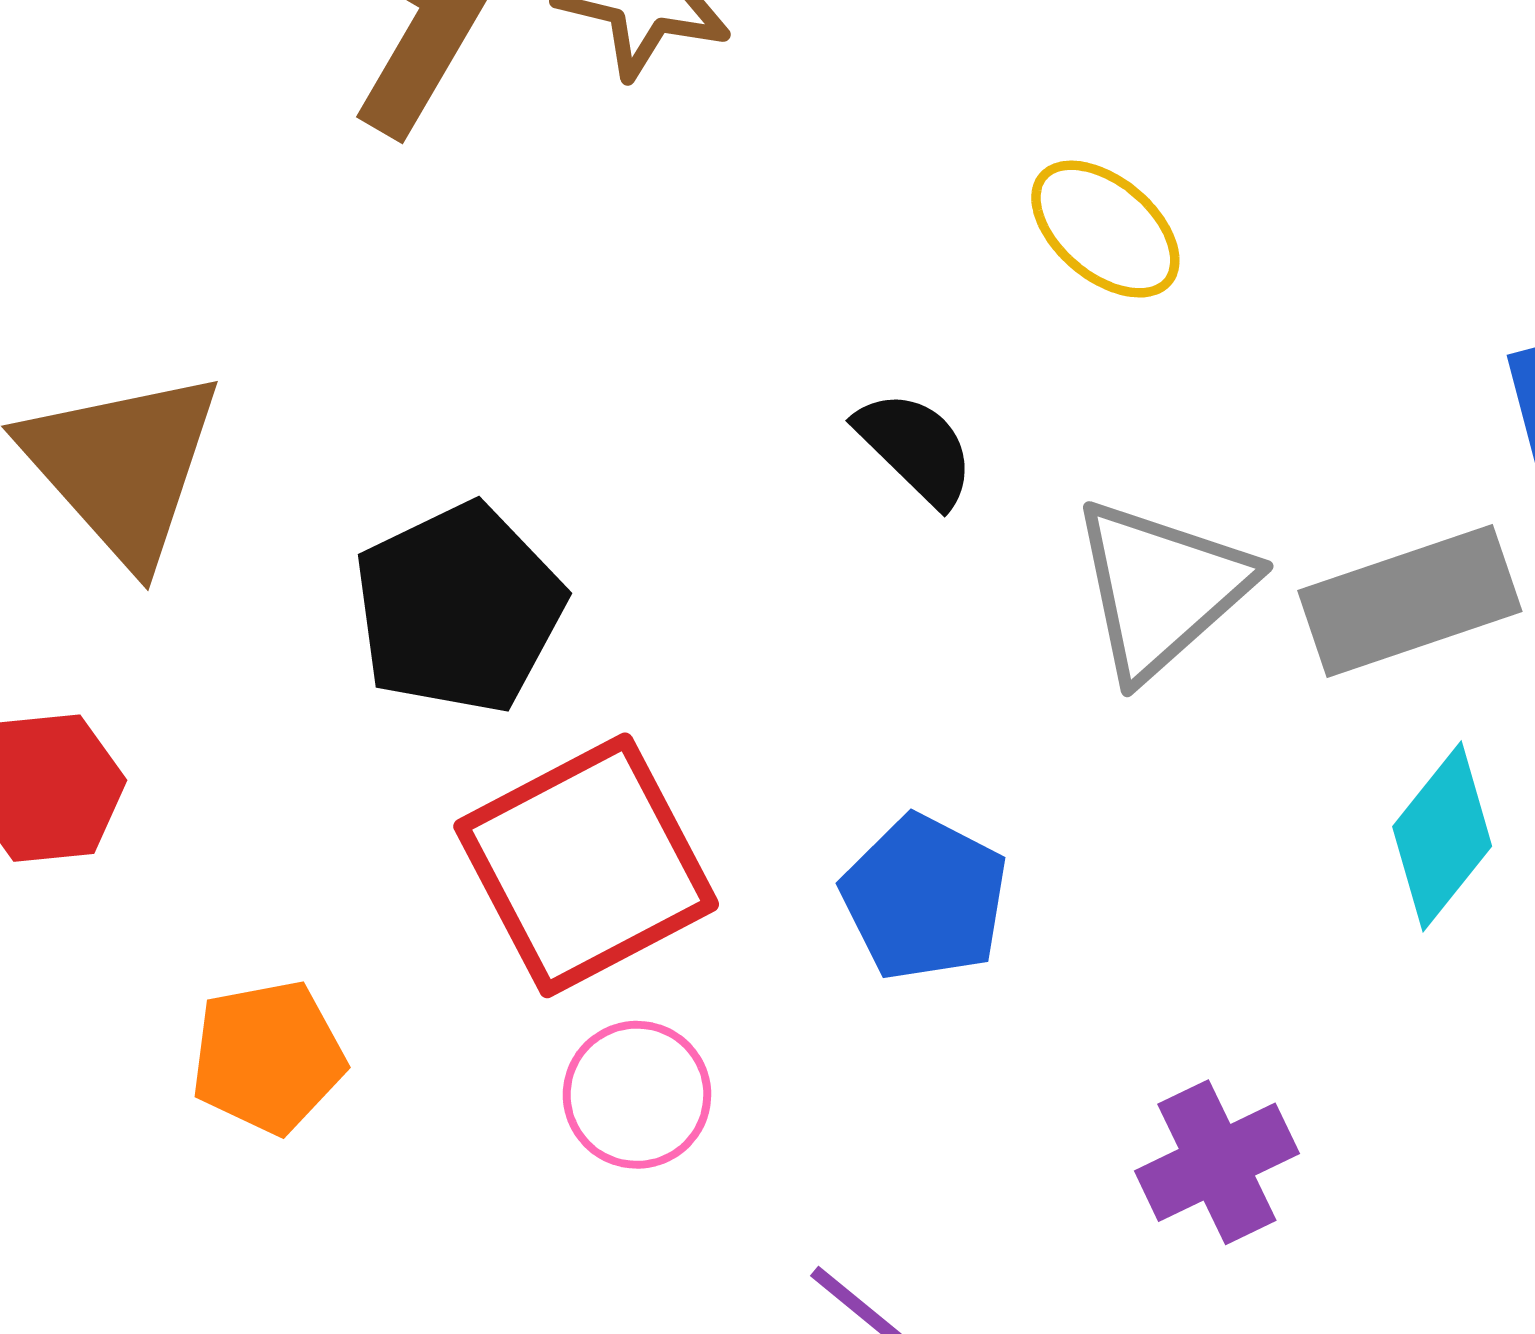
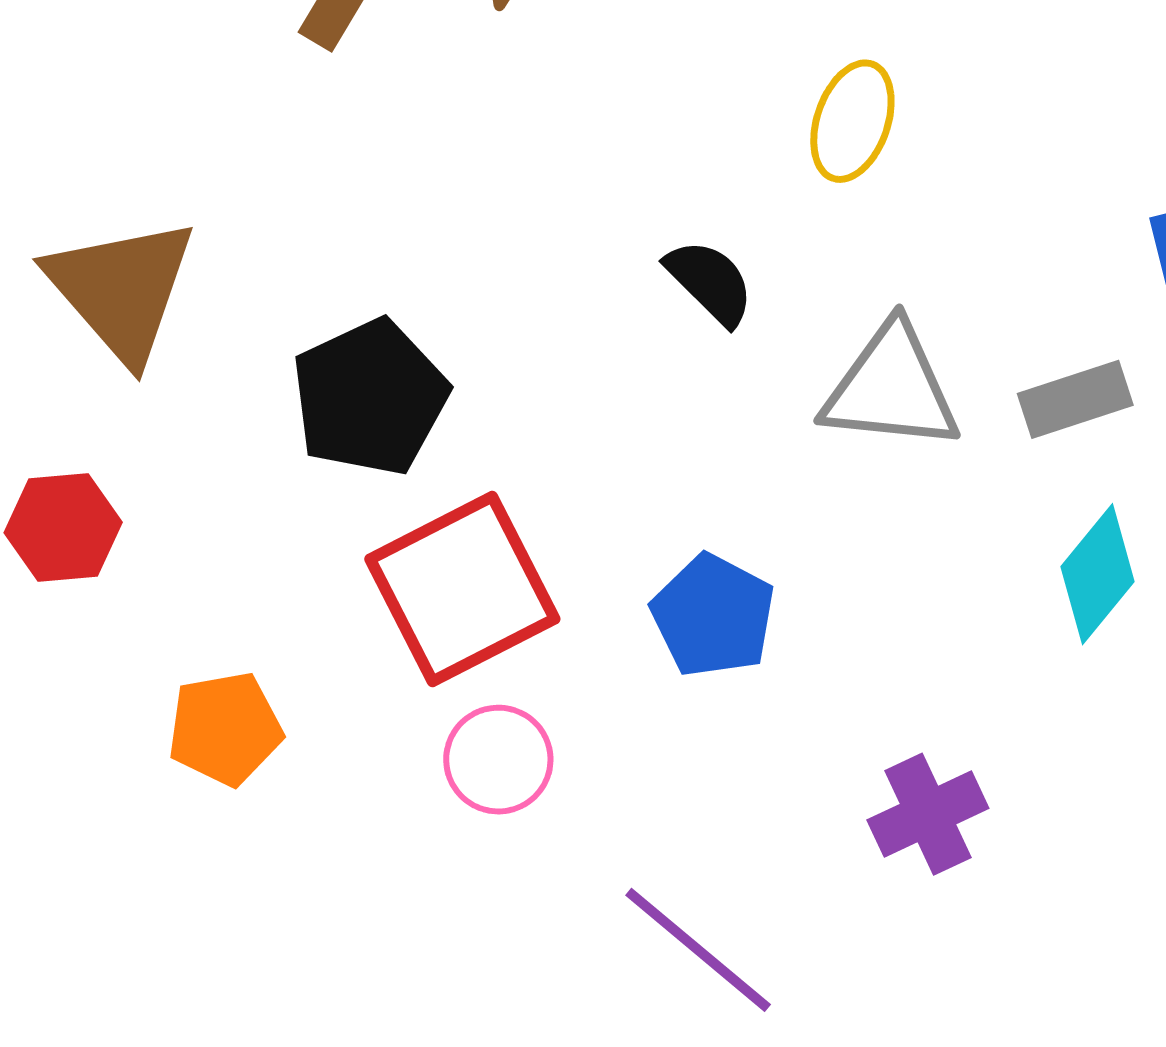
yellow ellipse: (1105, 229) -> (852, 121), turned 68
gray triangle: (1161, 588) -> (891, 388), turned 47
gray rectangle: (1410, 601) -> (1075, 399), size x0.7

